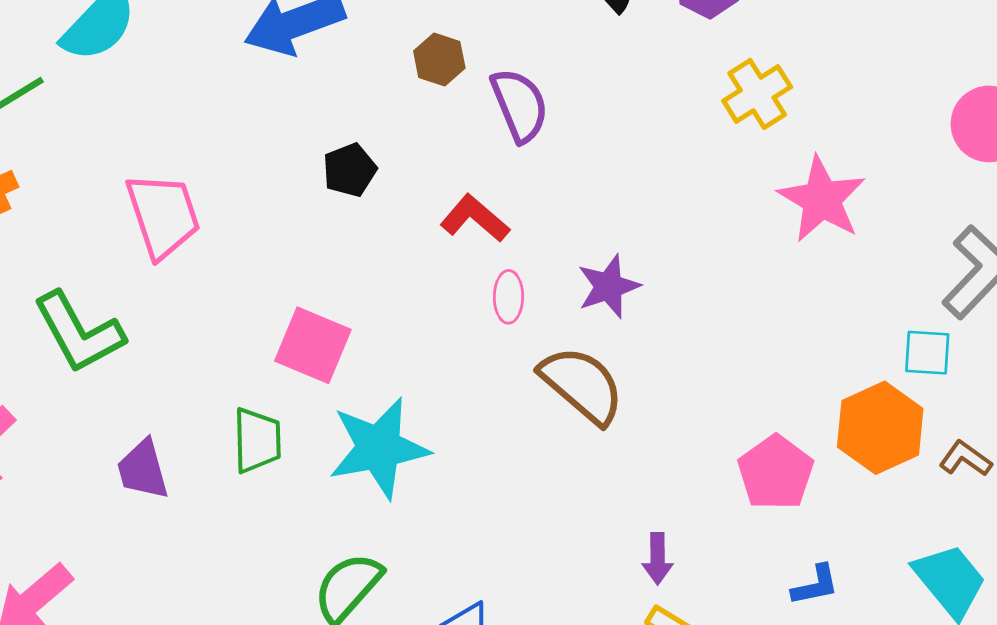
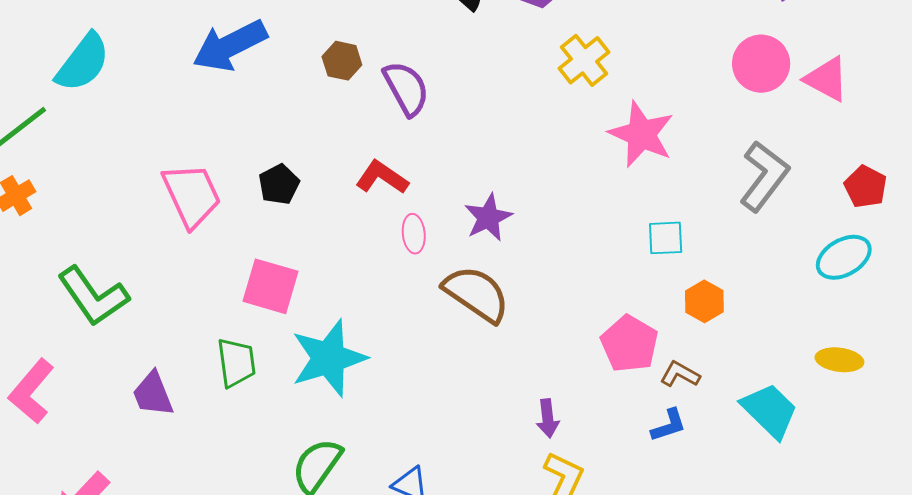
black pentagon: (350, 170) -> (279, 184), moved
pink trapezoid: (163, 215) -> (192, 195), moved
cyan square: (927, 353) -> (666, 238), moved
orange hexagon: (880, 428) -> (704, 301), size x0.6
brown L-shape: (965, 459) -> (680, 374), moved

